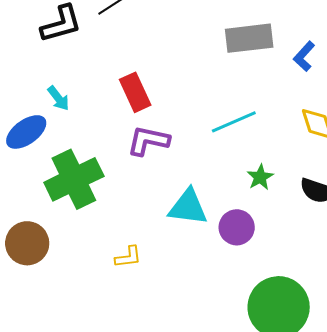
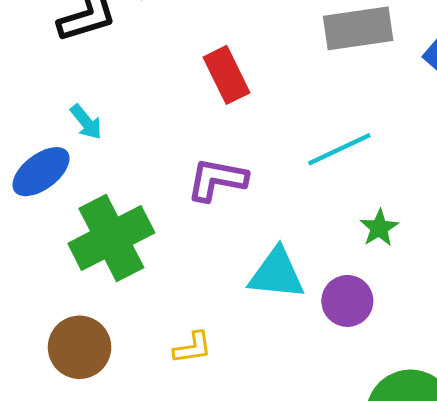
red rectangle: (135, 92) -> (226, 75), moved
brown circle: (27, 243) -> (80, 347), moved

